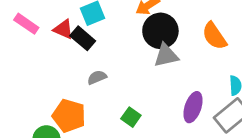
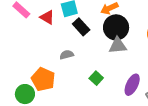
black rectangle: (83, 38) -> (81, 27), moved
green square: (131, 117) -> (96, 78), moved

